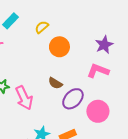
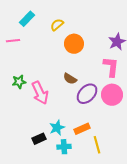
pink L-shape: (98, 71) -> (111, 67), turned 75
pink circle: (98, 111) -> (112, 95), moved

